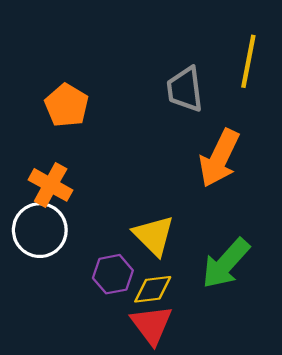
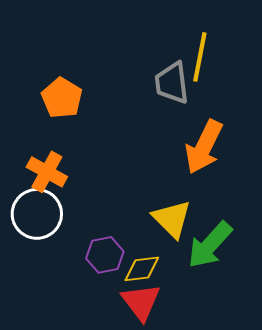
yellow line: (248, 61) -> (200, 57), moved
yellow triangle: (154, 235) -> (172, 219), moved

